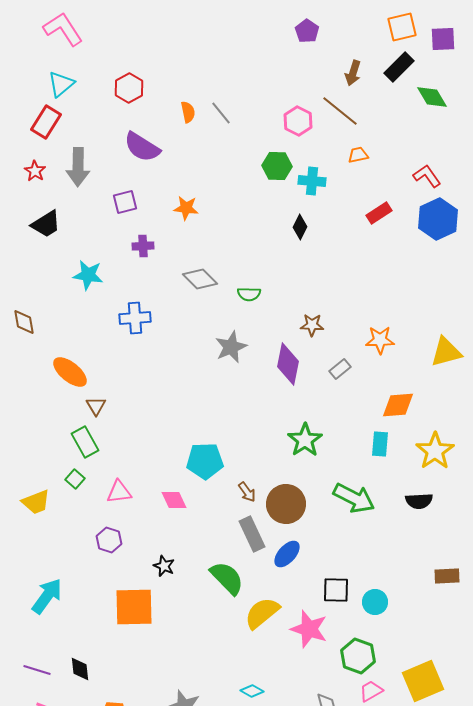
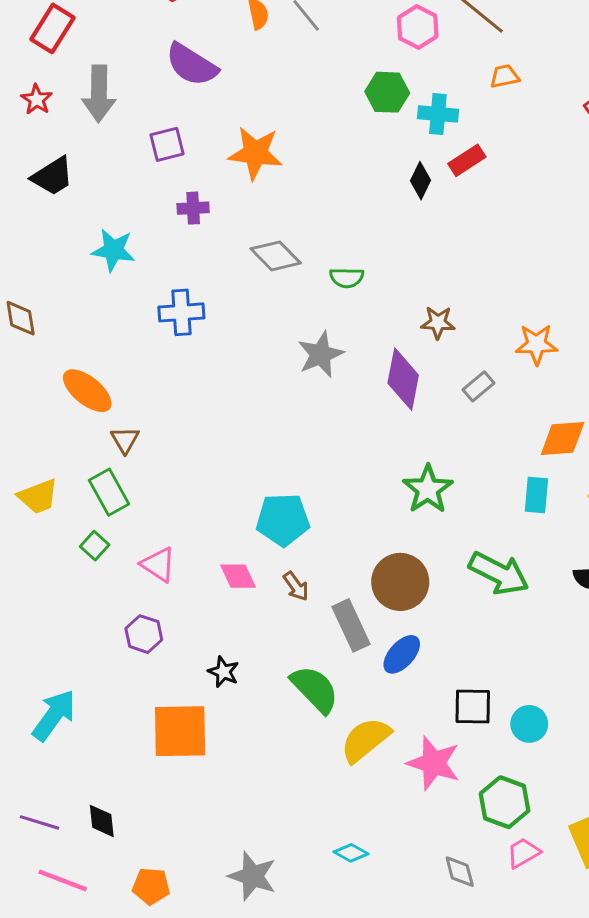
orange star: (186, 208) -> (255, 153), size x1.5
red rectangle: (379, 213) -> (467, 160), moved
pink triangle: (119, 492) -> (158, 565), turned 40
brown arrow: (247, 492) -> (296, 586), moved
yellow trapezoid: (36, 502) -> (38, 496), moved

